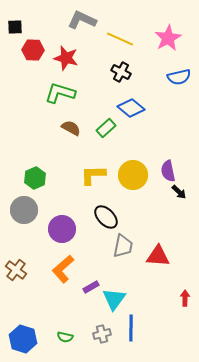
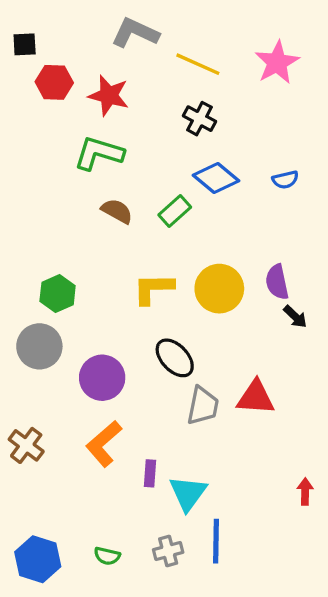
blue semicircle: (179, 77) -> (285, 180), moved, size x0.7
red triangle: (158, 256) -> (256, 398), moved
purple rectangle: (91, 287) -> (150, 473), turned -56

